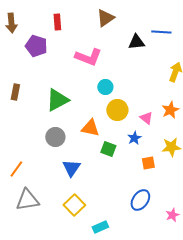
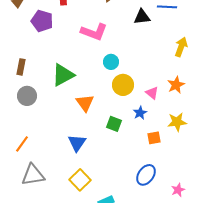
orange triangle: (90, 128) -> (85, 103), moved, turned 42
gray circle: (55, 137) -> (27, 96), moved

